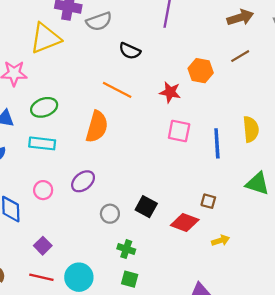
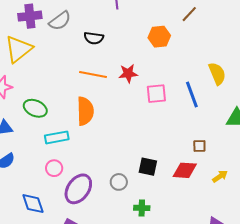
red star: (170, 92) -> (128, 73), moved
green ellipse: (44, 107) -> (35, 108), turned 60
cyan rectangle: (42, 143) -> (57, 137), moved
purple ellipse: (83, 181) -> (78, 189), moved, size x1.4
pink circle: (43, 190) -> (54, 168), moved

